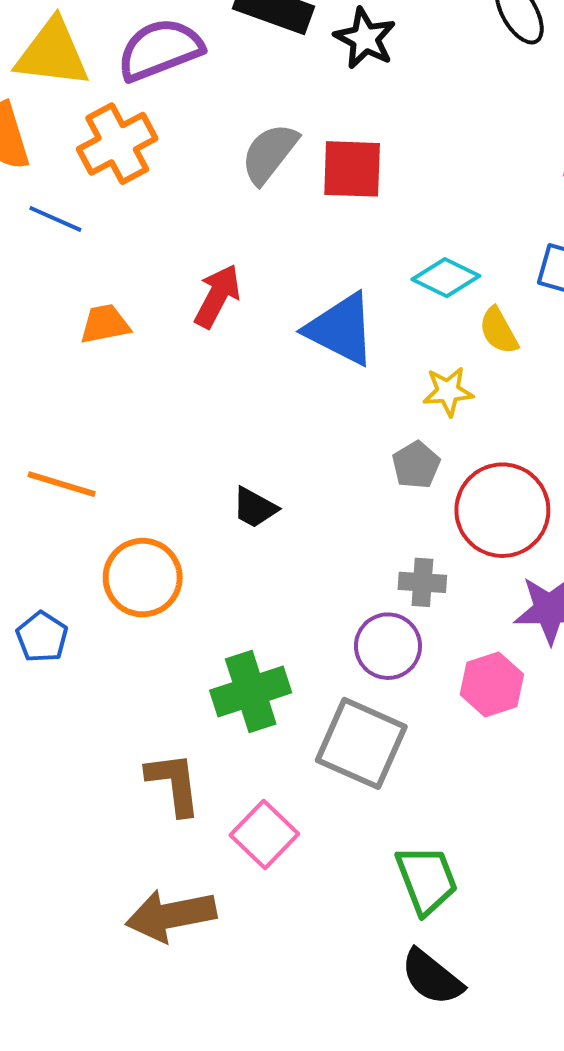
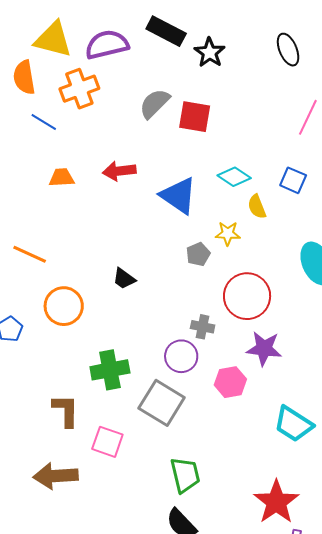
red arrow: (217, 296) -> (119, 171), turned -132
gray pentagon: (416, 465) -> (198, 254), moved
pink square: (264, 835) -> (107, 442), turned -32

